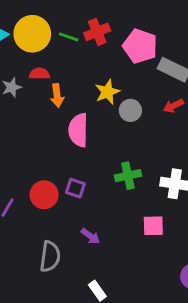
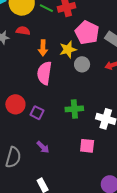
pink pentagon: (140, 46) -> (87, 33), moved
orange arrow: (57, 96) -> (43, 48), moved
red circle: (44, 195) -> (15, 104), moved

